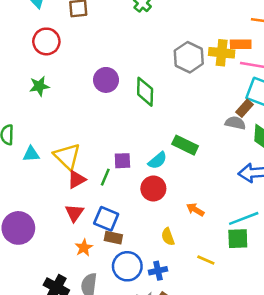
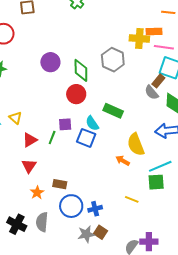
gray hexagon: (189, 57) -> (113, 60), moved
gray semicircle: (235, 123) -> (152, 92), turned -140
yellow triangle: (67, 156) -> (15, 118), moved, size x0.6
cyan semicircle: (158, 160) -> (92, 123), turned 98
red circle: (153, 189) -> (76, 94), moved
blue square: (106, 219) -> (86, 138), moved
yellow semicircle: (168, 237) -> (136, 144), moved, size x1.6

